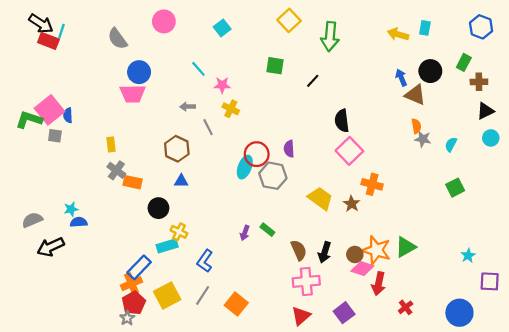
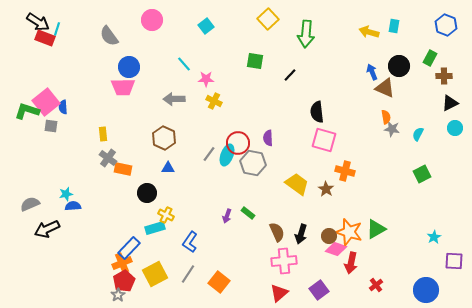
gray arrow: (188, 107) -> (174, 99), size x1.5
gray line: (208, 127) -> (209, 154), moved, turned 63
pink square: (349, 151) -> (324, 140), turned -30

